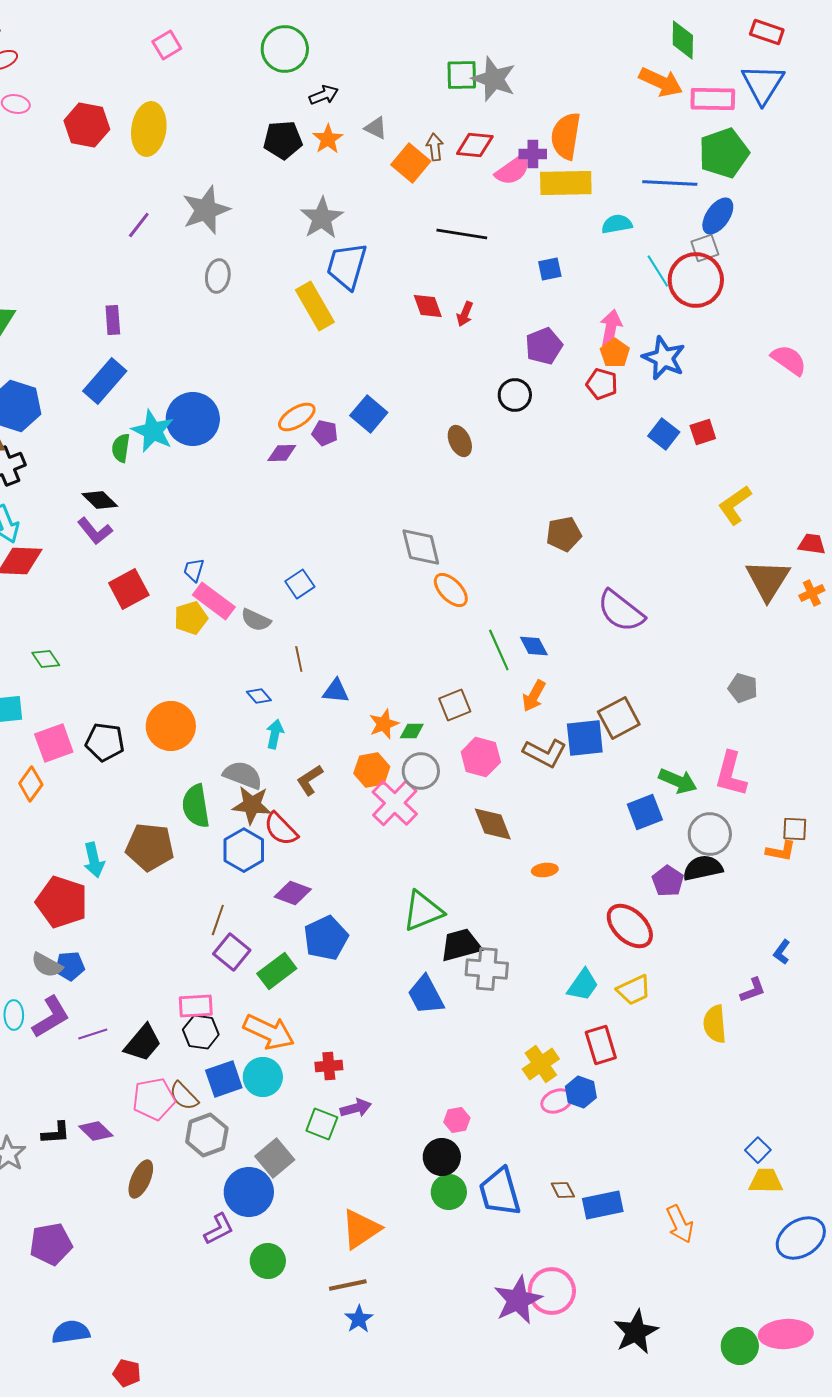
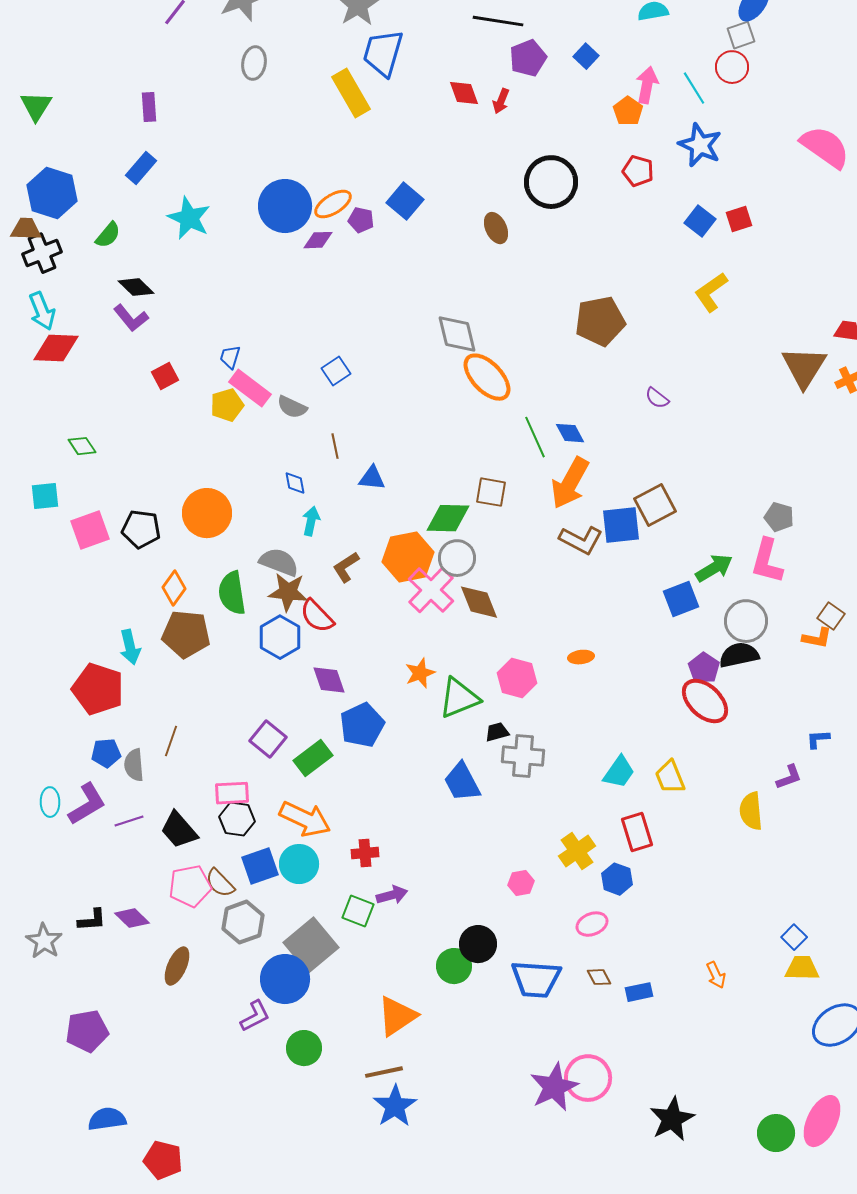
blue square: (550, 269) -> (586, 56), turned -35
cyan line: (658, 271) -> (694, 88), moved
red circle: (696, 280) -> (732, 67), size x0.6
pink arrow: (611, 328) -> (647, 85), moved
purple pentagon: (544, 346) -> (528, 58), moved
orange pentagon: (615, 353) -> (628, 111), moved
pink semicircle: (789, 360) -> (825, 147), size x1.4
blue rectangle: (105, 381) -> (141, 168), size x0.7
black circle: (515, 395) -> (551, 182), size x1.6
blue circle: (193, 419) -> (285, 206), moved
green semicircle: (121, 448) -> (108, 235), moved, turned -148
yellow L-shape: (735, 505) -> (711, 292), moved
brown pentagon: (564, 534) -> (600, 321), size x1.4
red square: (129, 589) -> (165, 376), size x0.7
orange ellipse: (451, 590) -> (487, 377), size x1.4
purple semicircle: (621, 611) -> (657, 398), size x0.5
gray pentagon: (743, 688) -> (779, 517), moved
blue diamond: (259, 696) -> (295, 483), turned 30
orange arrow: (534, 696) -> (570, 483), size x1.6
brown square: (455, 705) -> (491, 492), turned 32
orange star: (384, 724) -> (420, 673), moved
green diamond: (412, 731) -> (448, 518), size x1.8
pink hexagon: (481, 757) -> (517, 678), moved
orange hexagon: (372, 770) -> (408, 557), size x1.4
green arrow: (678, 781) -> (714, 568), turned -54
orange diamond: (31, 784) -> (174, 588), moved
brown diamond: (493, 824) -> (479, 602), moved
brown square: (795, 829) -> (831, 616), turned 32
purple diamond: (293, 893) -> (329, 680), turned 51
brown line: (218, 920) -> (171, 741), moved
red ellipse: (630, 926) -> (705, 701), moved
black trapezoid: (461, 945) -> (497, 732), size x0.6
blue L-shape: (782, 952) -> (818, 739), turned 50
gray semicircle: (47, 965) -> (134, 765), moved, turned 56
yellow trapezoid: (634, 990) -> (670, 777), turned 93
black trapezoid: (143, 1043) -> (179, 830), turned 99
pink ellipse: (557, 1101) -> (592, 924), moved
pink hexagon: (457, 1120) -> (521, 883), moved
gray square: (275, 1158) -> (311, 945), size x1.4
green circle: (449, 1192) -> (454, 966), moved
blue trapezoid: (500, 1192) -> (536, 979), turned -70
blue rectangle: (603, 1205) -> (639, 992), size x0.7
orange arrow: (680, 1224) -> (716, 975), moved, size x0.7
blue star: (359, 1319) -> (395, 1106), size x1.5
pink ellipse: (786, 1334) -> (822, 1121), turned -60
red pentagon: (127, 1373) -> (163, 1160), size x1.4

